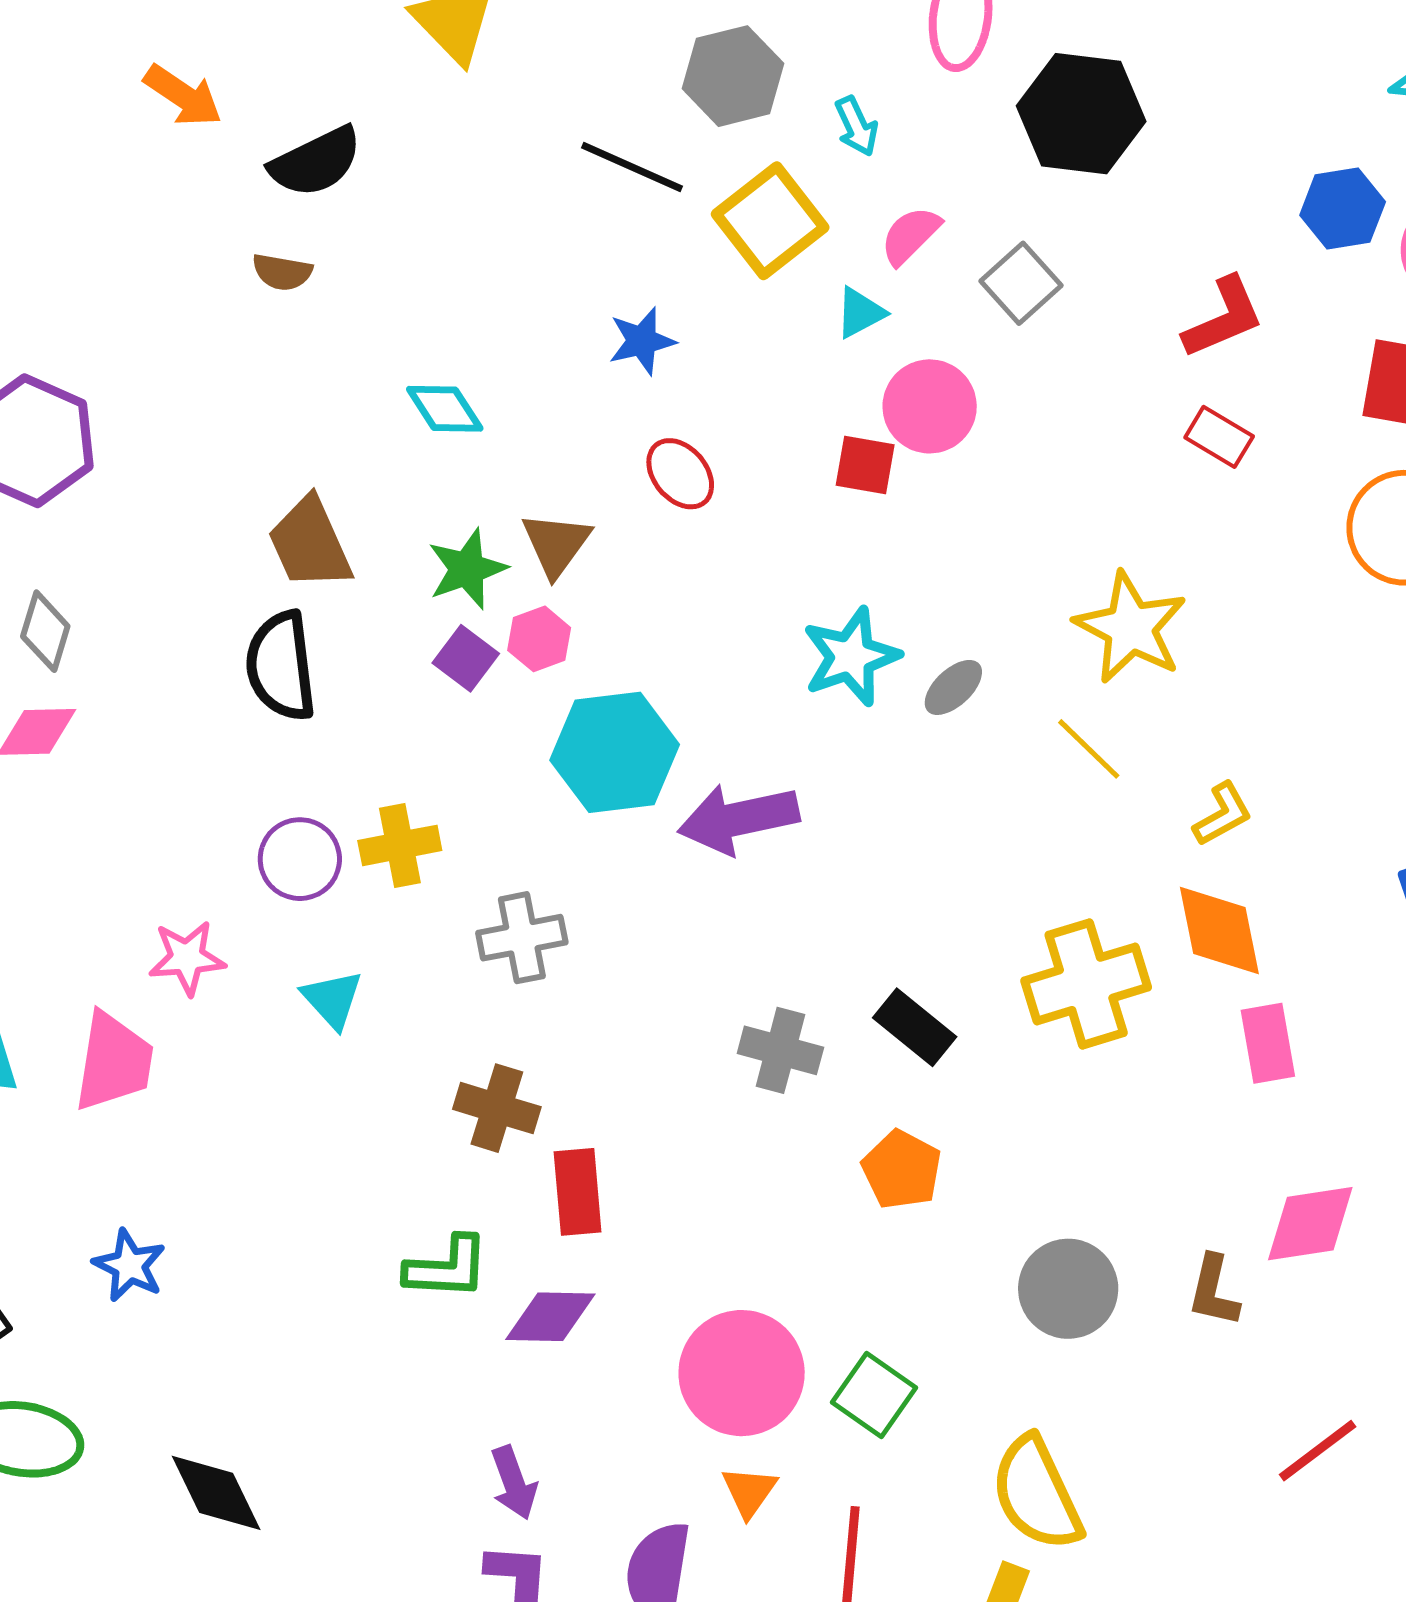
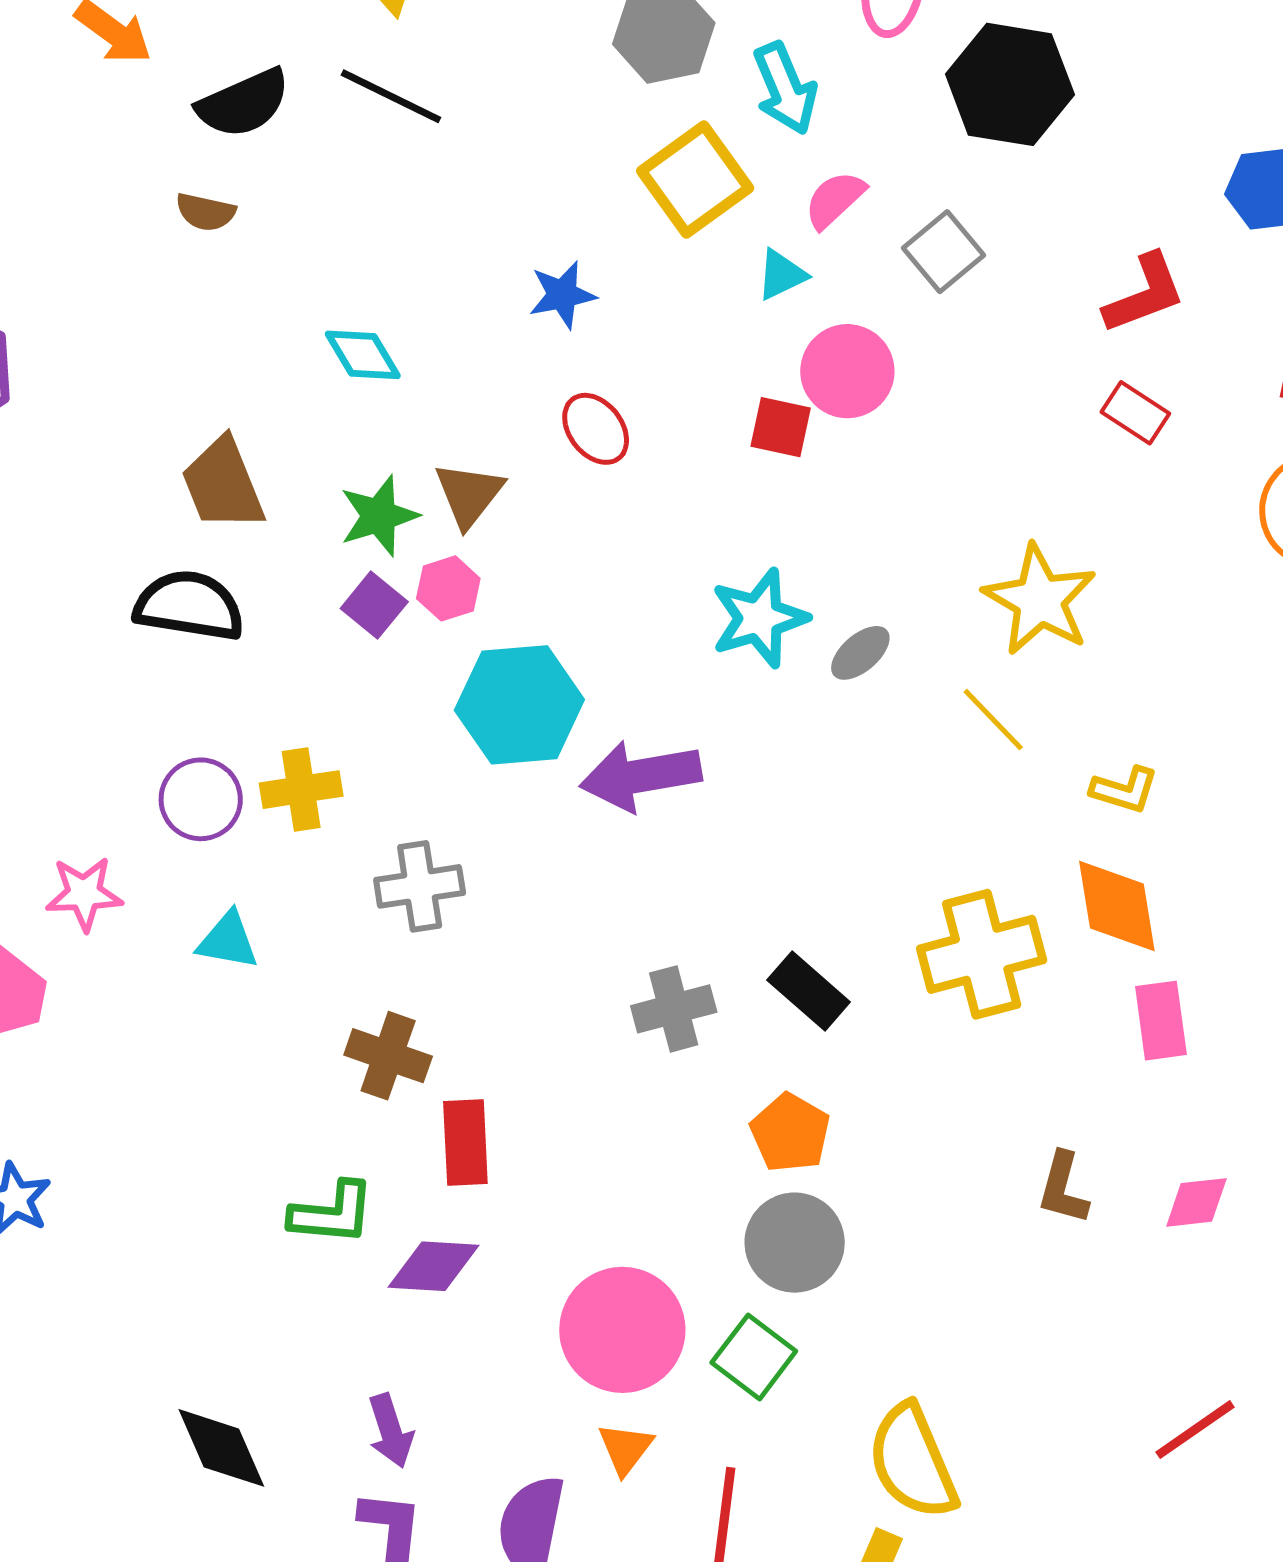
cyan arrow: (856, 126) -> (785, 88), size x1.5
black line: (632, 167) -> (391, 96), moved
black semicircle: (281, 666) -> (189, 606), turned 104
yellow L-shape: (1223, 814) -> (1124, 790), turned 44
cyan triangle: (332, 999) -> (228, 941), turned -40
gray cross: (780, 1050) -> (674, 1009), turned -32
pink diamond: (1310, 1224) -> (1196, 1202), size x0.7
gray circle: (1068, 1289) -> (795, 1243), moved
brown L-shape: (1214, 1291) -> (1063, 1188), moved
black diamond: (216, 1493) -> (221, 1448), moved

